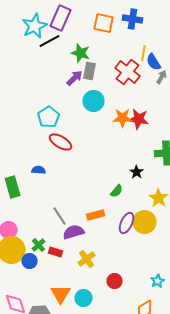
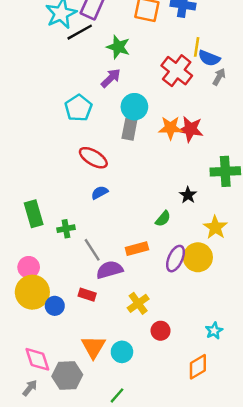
blue semicircle: (154, 62) -> (209, 58), turned -36
gray rectangle: (90, 71) -> (129, 129), moved
cyan pentagon: (49, 117) -> (78, 108), moved
blue semicircle: (39, 170) -> (100, 193), moved, turned -32
green cross: (39, 245) -> (66, 229), moved, turned 32
yellow cross: (87, 259) -> (138, 303), moved

